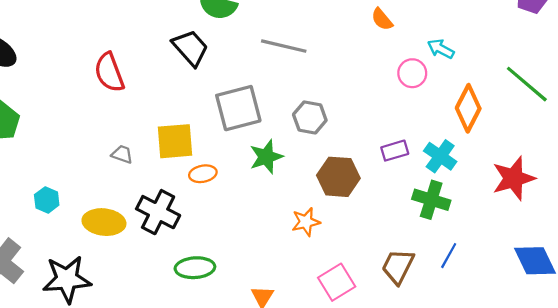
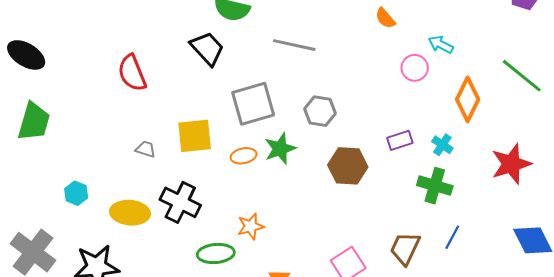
cyan cross: (440, 156) -> (442, 145), size x0.7
orange ellipse: (203, 174) -> (244, 156), moved
orange star: (306, 222) -> (251, 226), moved

